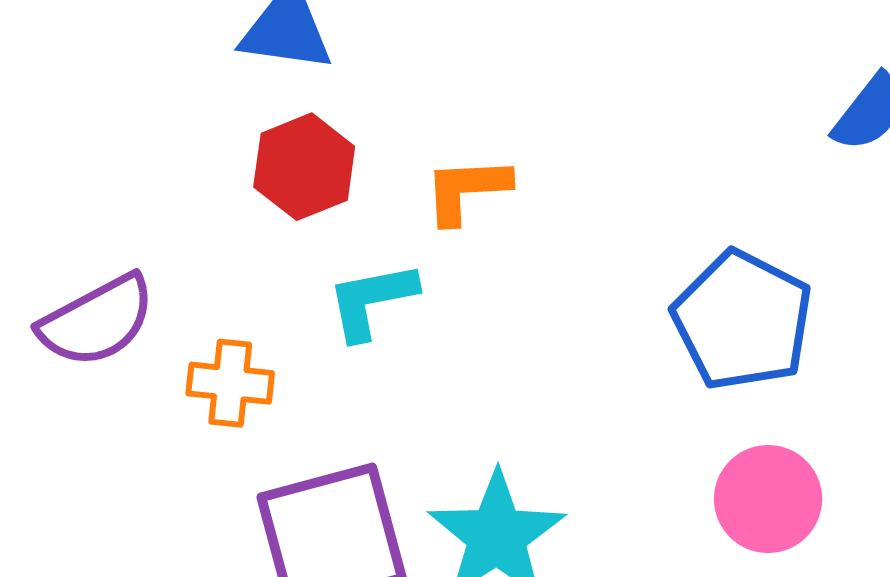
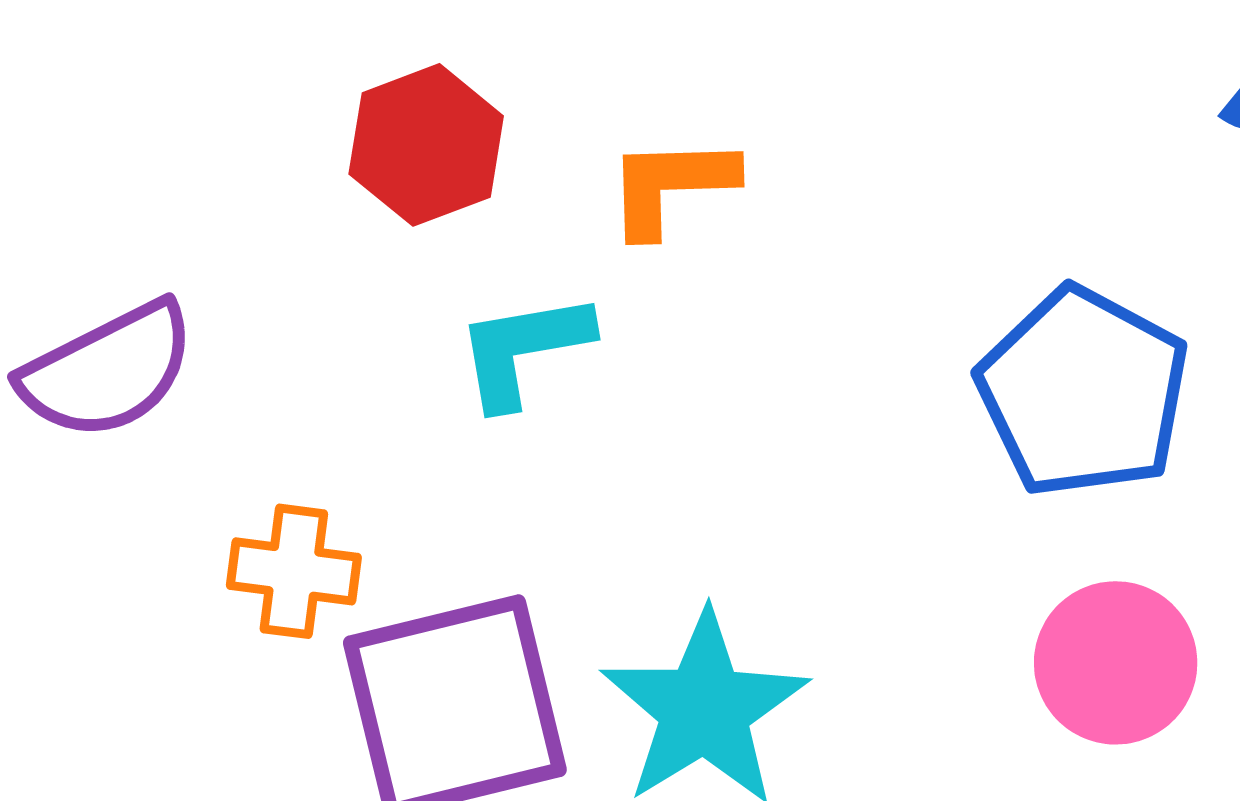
orange cross: (230, 383) -> (294, 571), moved

